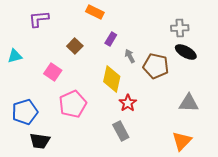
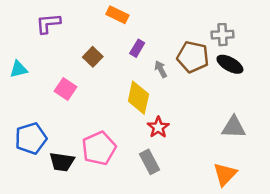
brown pentagon: (156, 66) -> (193, 57), moved
pink pentagon: (73, 104) -> (99, 148), moved
black trapezoid: (40, 141) -> (62, 162), moved

